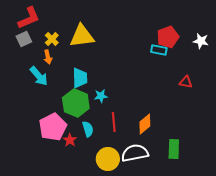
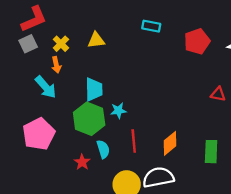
yellow triangle: (82, 36) -> (96, 40), size x0.6
cyan rectangle: (159, 50) -> (151, 26), moved
pink pentagon: (53, 127) -> (39, 134), moved
green rectangle: (174, 149) -> (211, 152), moved

